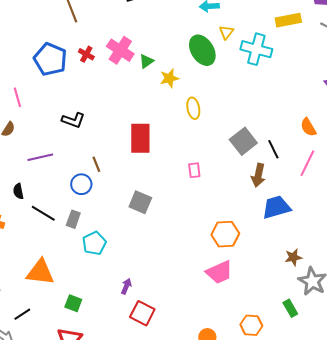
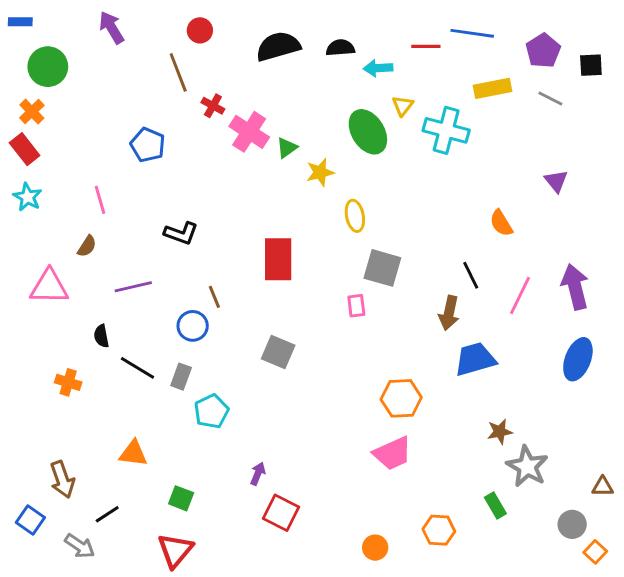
red cross: (86, 54) -> (213, 106), moved
blue pentagon: (50, 59) -> (148, 145), size x0.7
orange semicircle: (308, 127) -> (501, 223), moved
gray square: (243, 141) -> (382, 268), moved, turned -36
orange triangle: (40, 272) -> (133, 453), size x0.7

